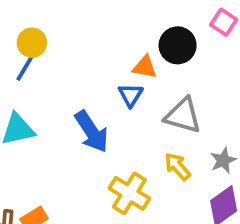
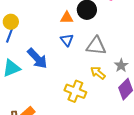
orange triangle: (145, 67) -> (67, 18), moved
blue arrow: (92, 132) -> (37, 58), moved

